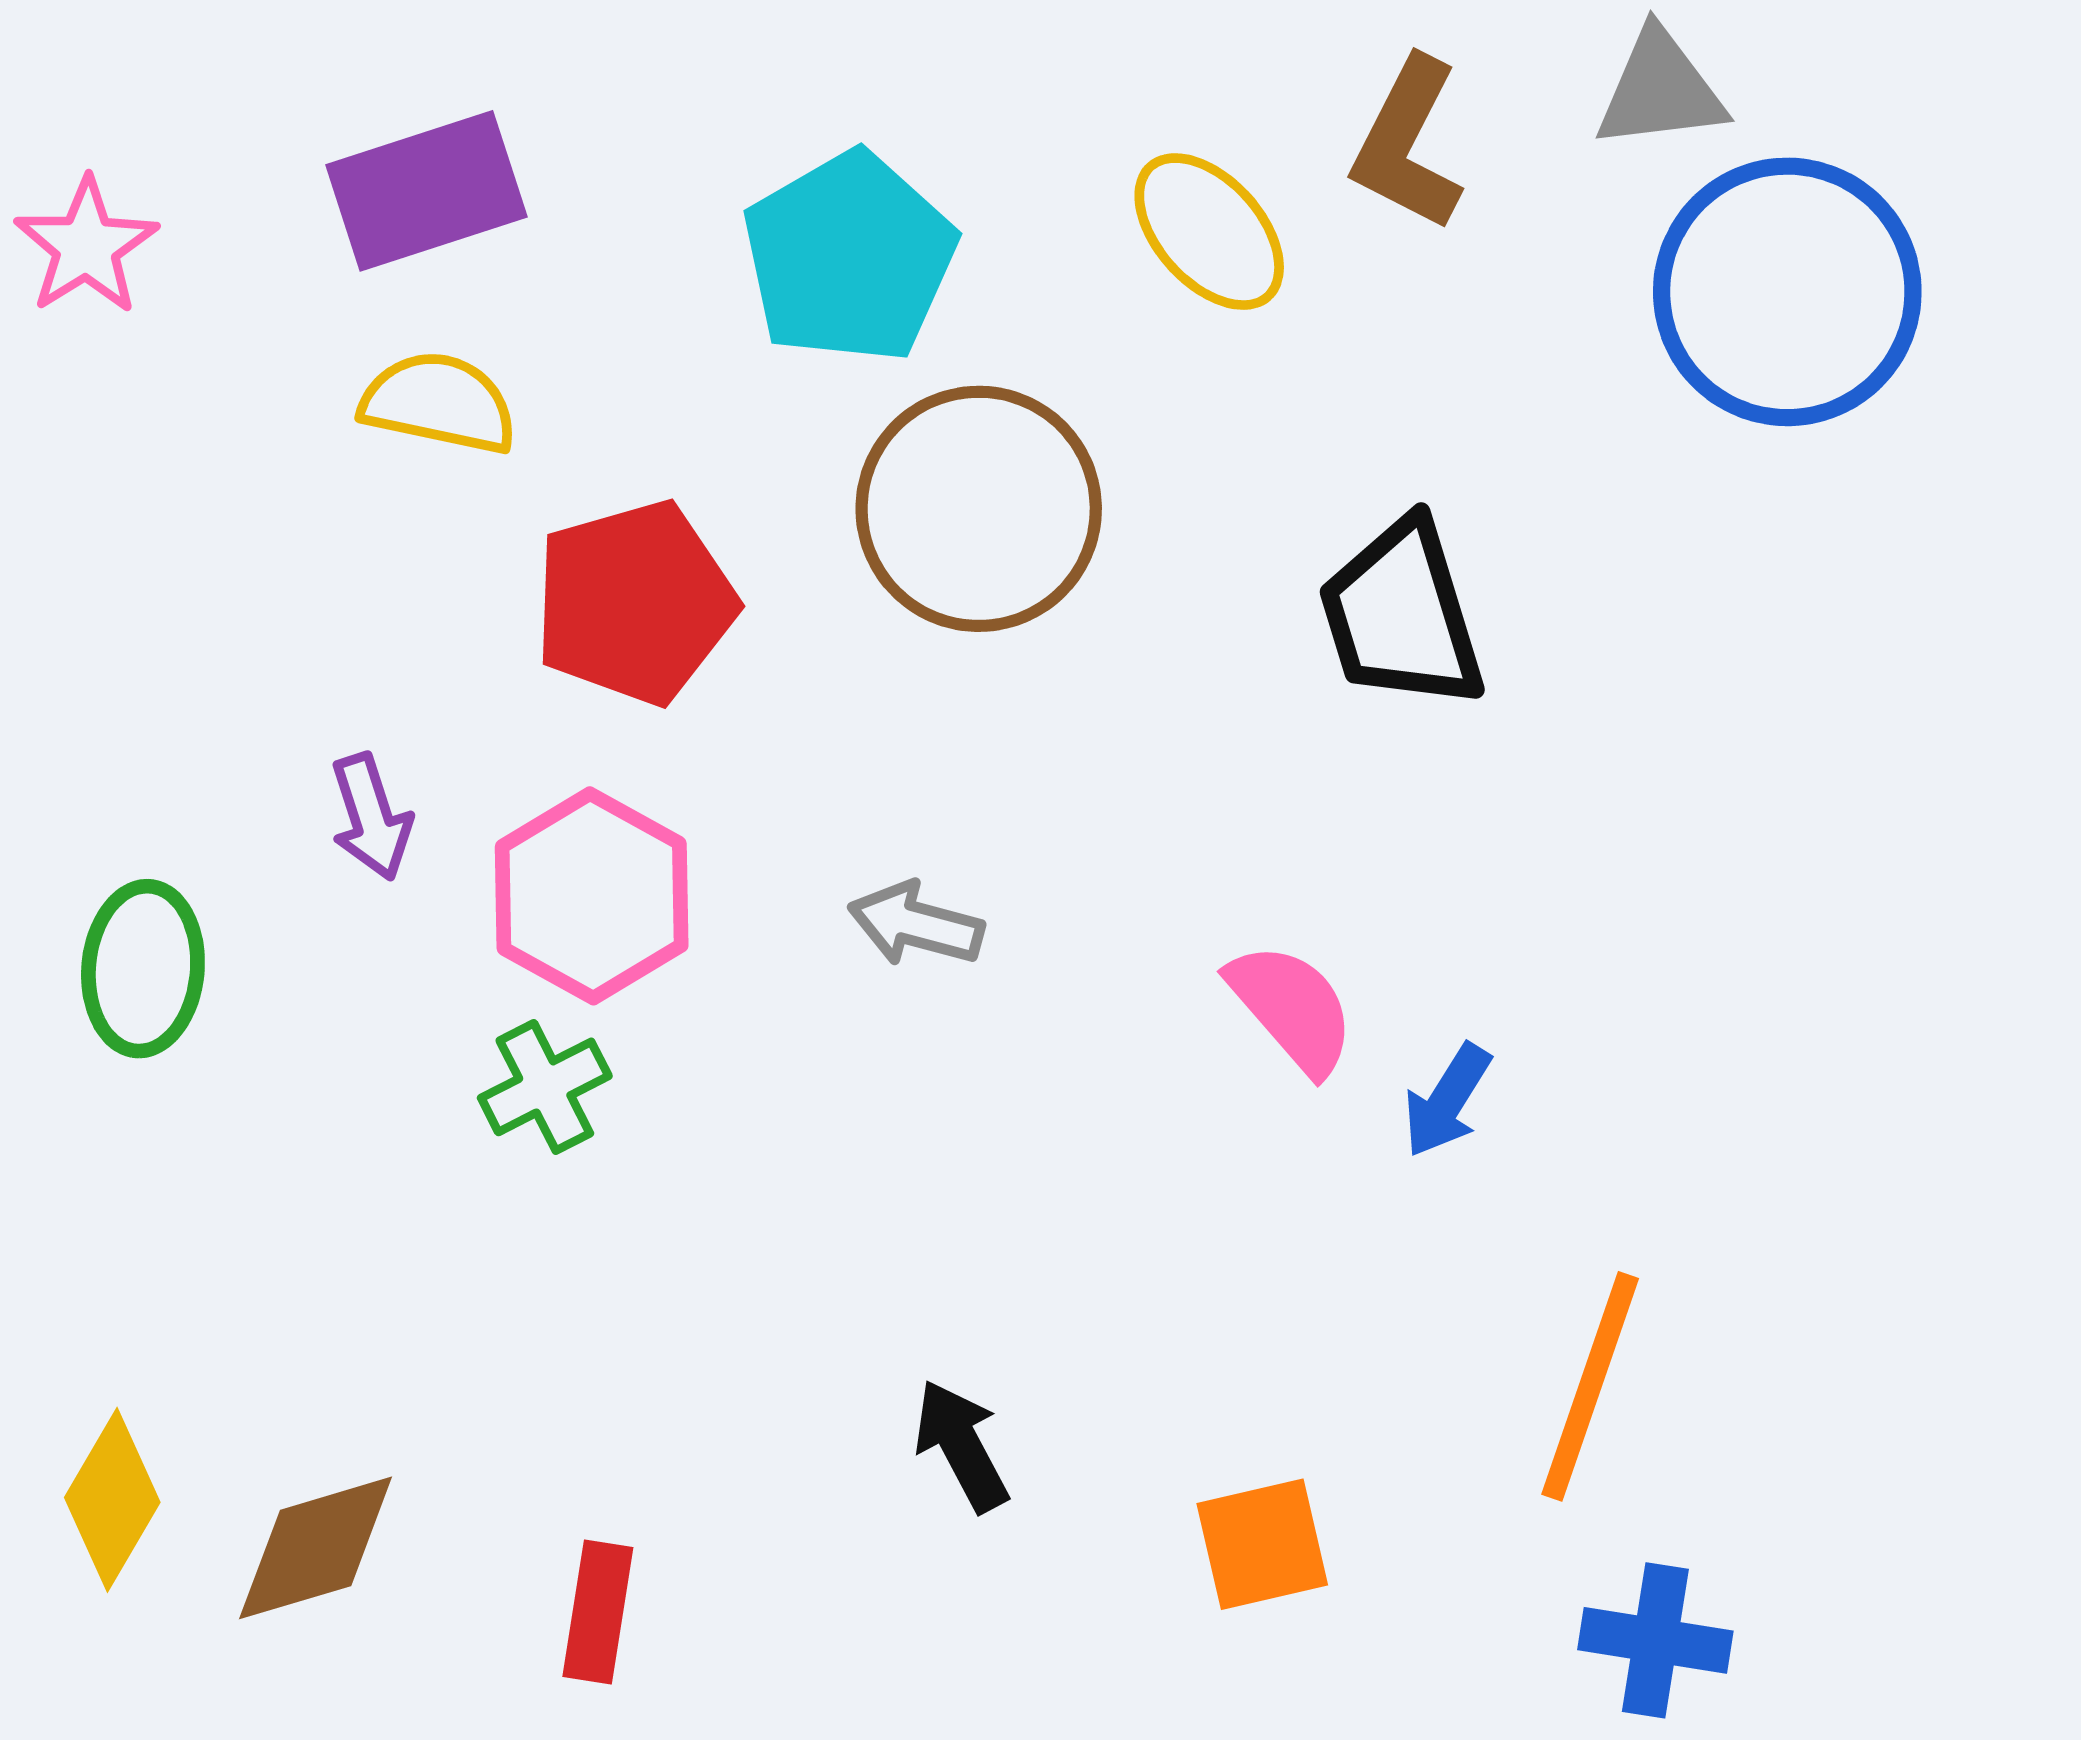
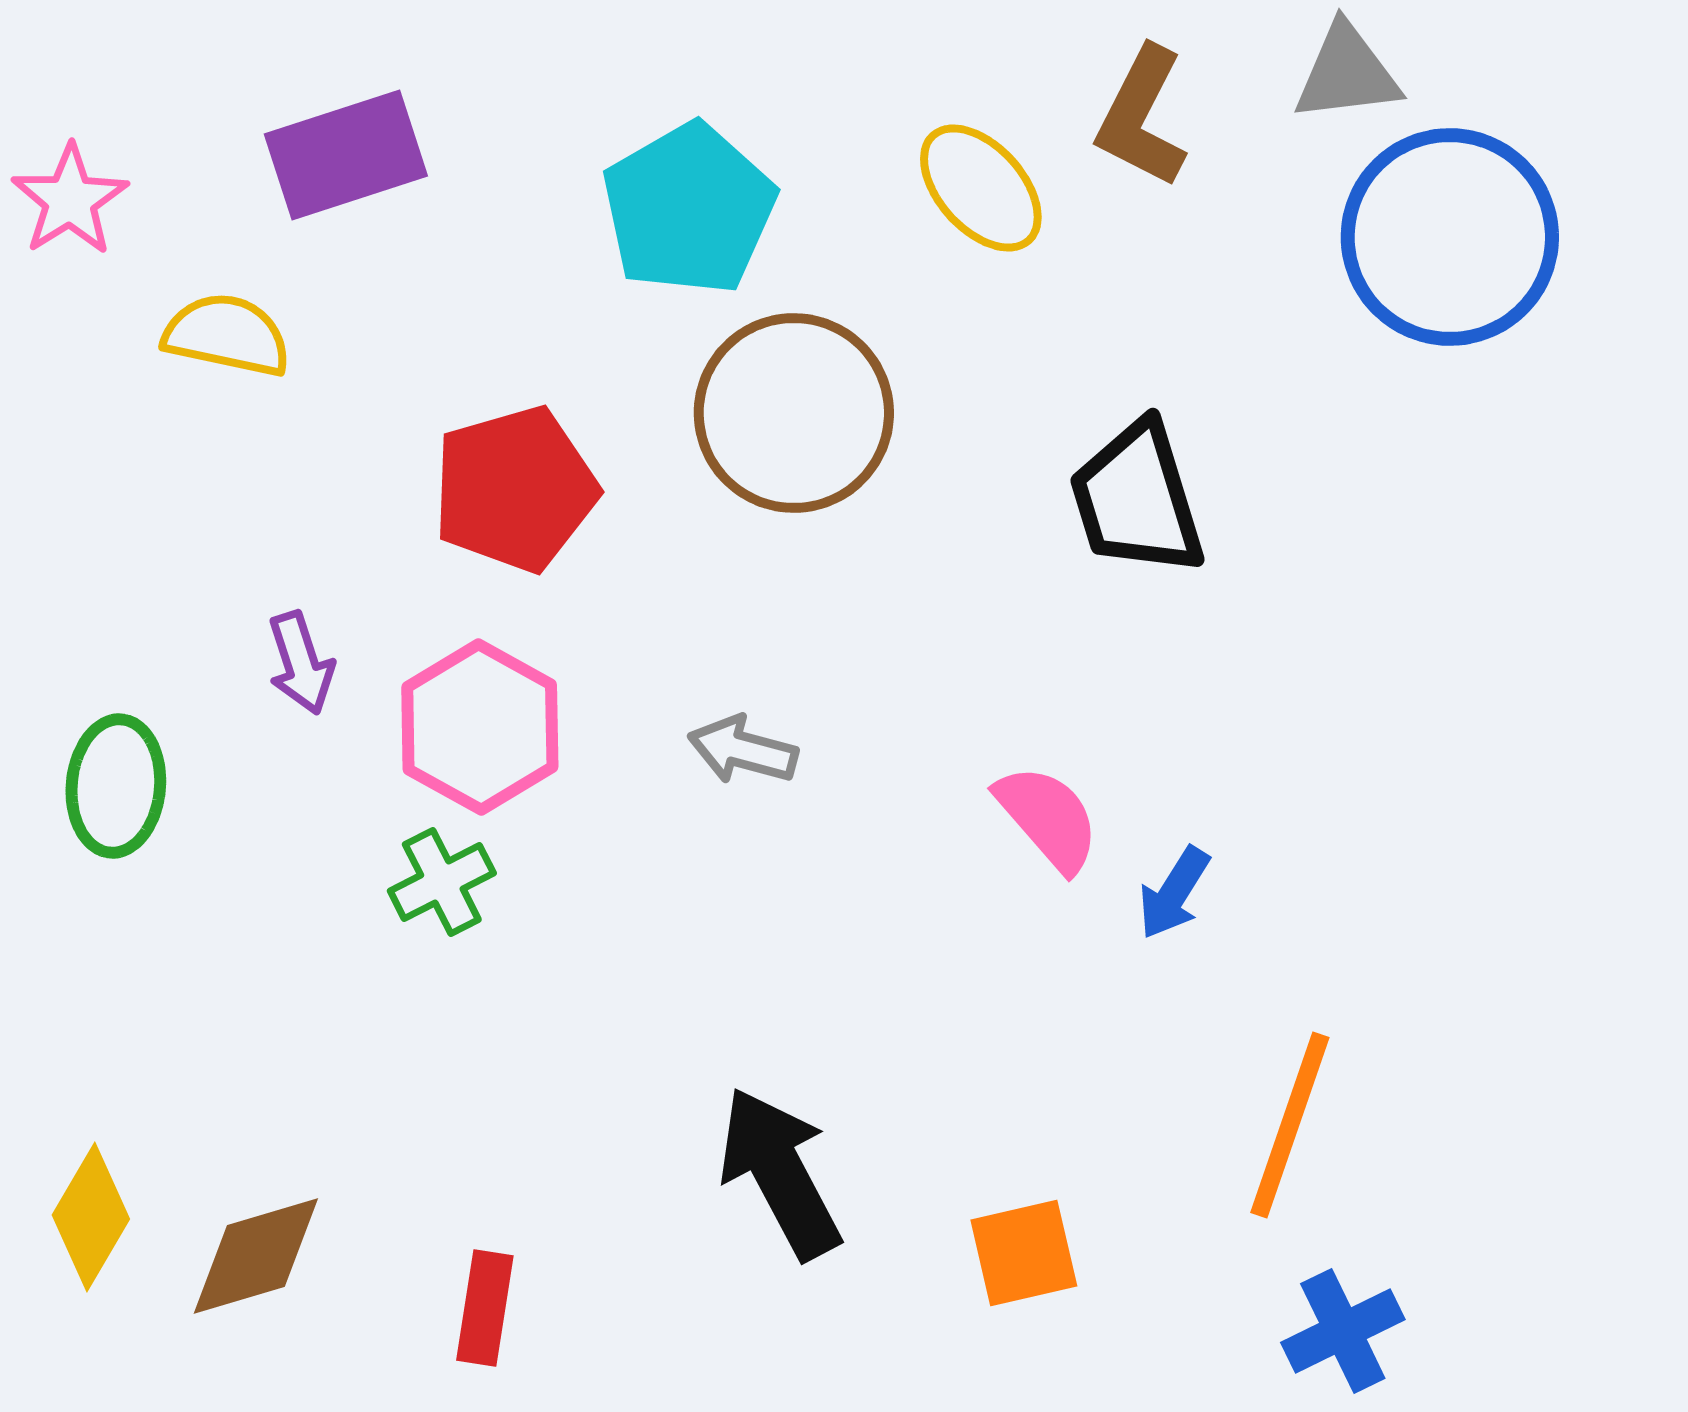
yellow semicircle: (439, 403) -> (227, 335), moved
black arrow: (961, 1446) -> (780, 1173), size x1.6
blue cross: (1655, 1640) -> (1343, 1331), turned -35

